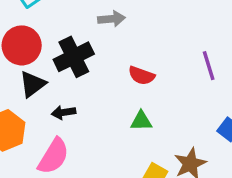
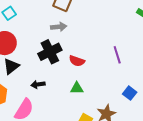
black cross: (74, 57) -> (50, 52), moved
black arrow: (64, 112) -> (38, 84), moved

